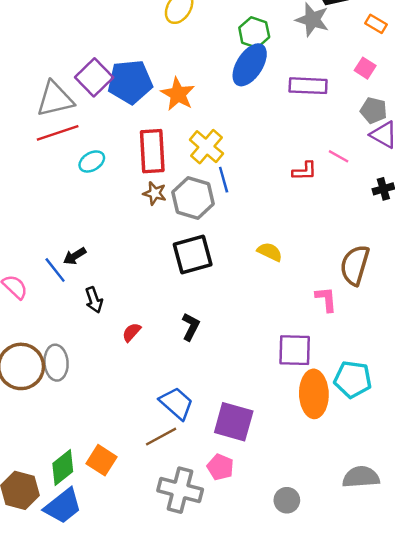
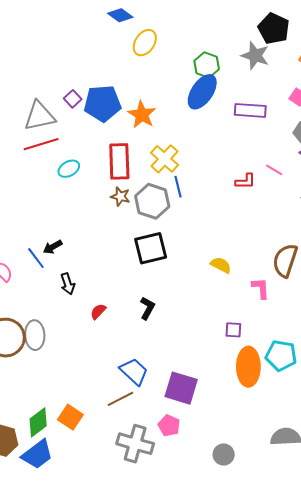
purple square: (94, 77) -> (73, 99), size x0.6
yellow semicircle: (270, 252) -> (221, 265), moved
purple square: (295, 350) -> (233, 330), size x0.6

